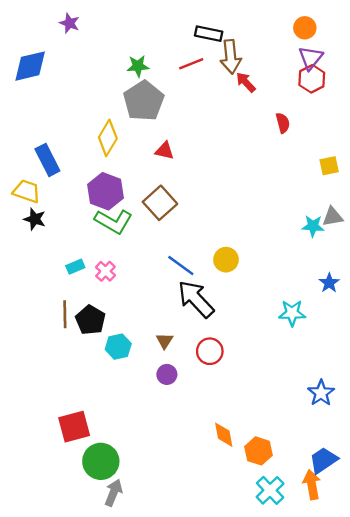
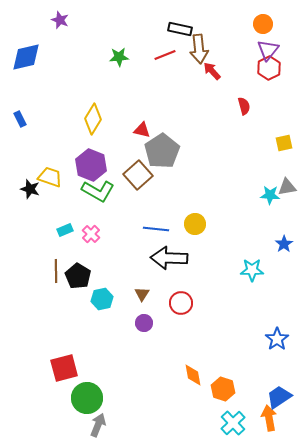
gray pentagon: (144, 101) -> (162, 151), moved
blue rectangle: (47, 160) -> (20, 119), moved, size x0.6
yellow trapezoid: (27, 191) -> (50, 177), moved
blue line: (181, 265) -> (156, 229), turned -30
black arrow: (196, 299) -> (169, 258), turned -45

